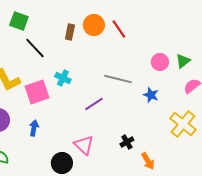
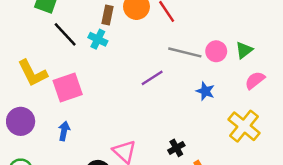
cyan cross: (63, 78) -> (98, 39), moved
gray line: (118, 79) -> (185, 52), moved
purple line: (94, 104) -> (152, 78), moved

